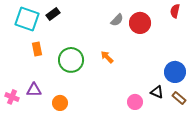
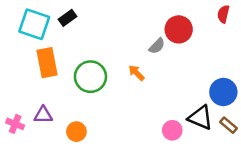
gray semicircle: (117, 20) -> (157, 46), moved
orange rectangle: (37, 49) -> (47, 63), size x1.6
black triangle: (157, 92) -> (200, 118), size x1.5

